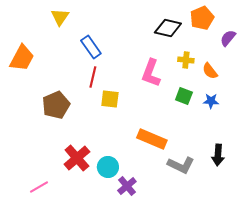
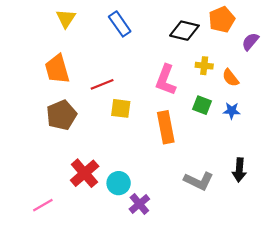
blue rectangle: (91, 47) -> (120, 24), moved
orange trapezoid: (22, 58) -> (57, 69), moved, turned 136
red line: (93, 77) -> (102, 84), turned 55
orange rectangle: (152, 139) -> (166, 127), moved, turned 56

